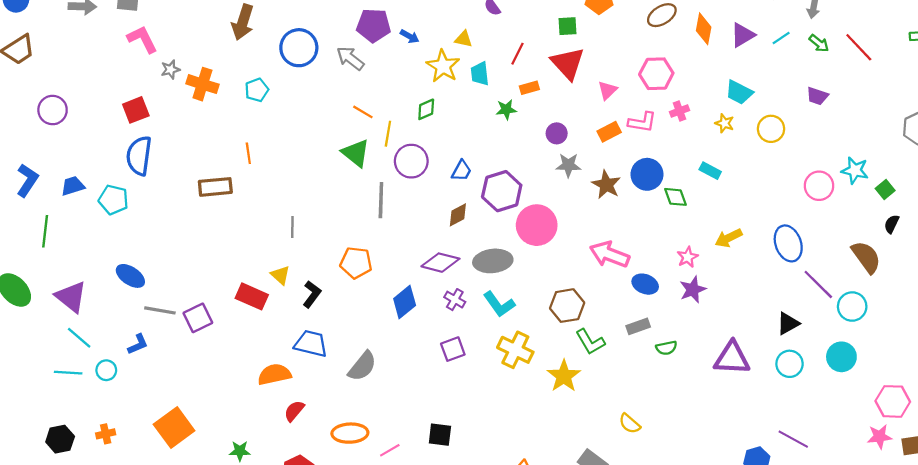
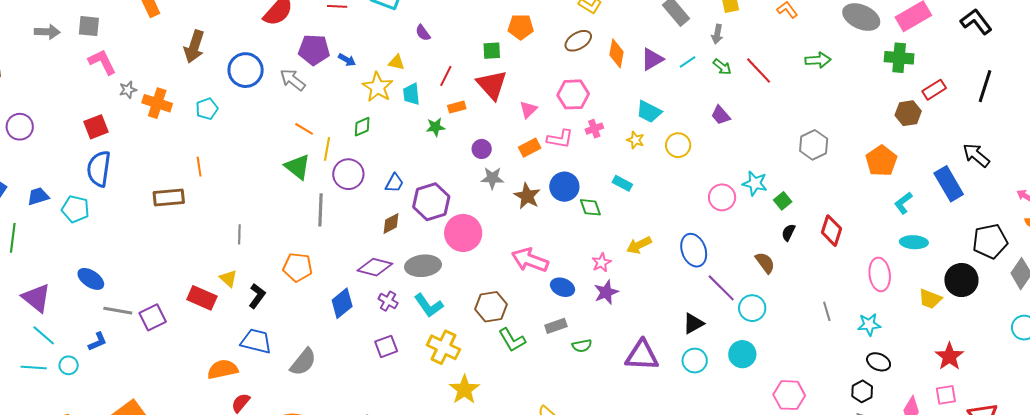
purple trapezoid: (817, 96) -> (721, 115), turned 30
brown semicircle: (866, 257) -> (765, 263), size x0.7
yellow star: (564, 376) -> (464, 390), moved

